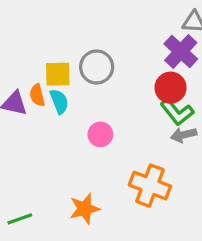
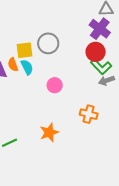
orange cross: (150, 186) -> (89, 114), size x0.7

